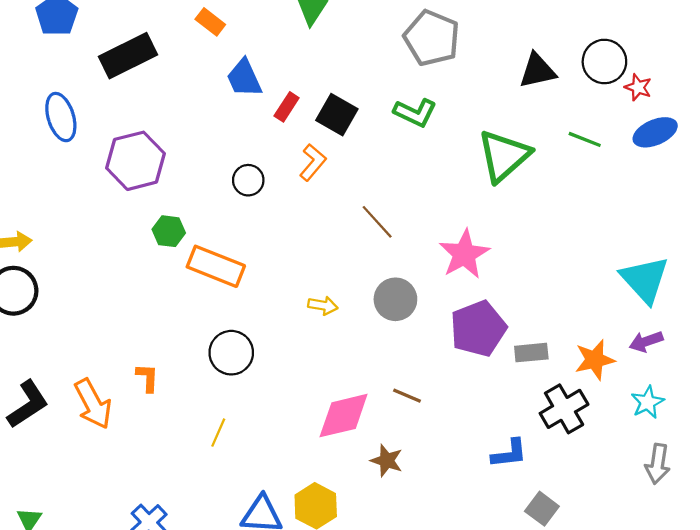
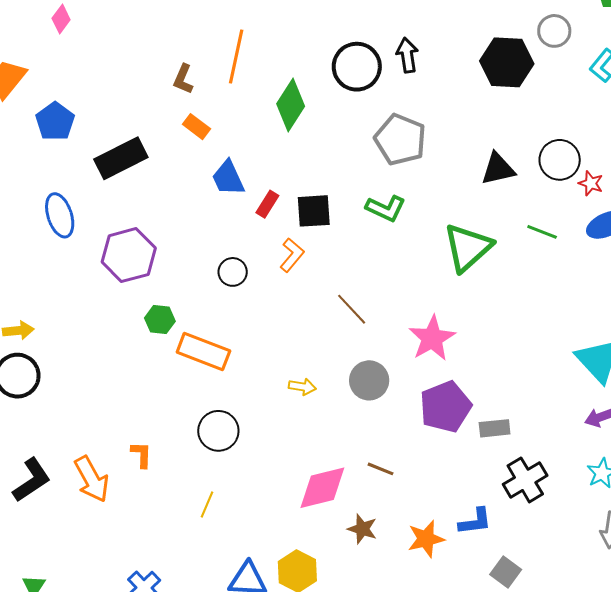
black square: (337, 115) -> (314, 211), turned -33
orange star: (595, 360) -> (426, 539), moved

